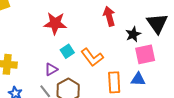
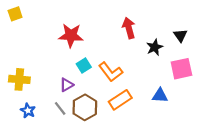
black triangle: (157, 23) -> (180, 35), size x0.6
pink square: (145, 54) -> (181, 69), moved
orange rectangle: (114, 82) -> (120, 100), moved, turned 60

